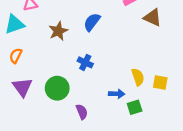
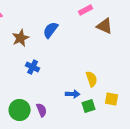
blue cross: (85, 62) -> (33, 67), moved
yellow square: (160, 83) -> (112, 99), moved
green circle: (57, 88) -> (20, 110), moved

